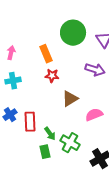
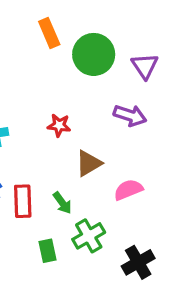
orange rectangle: (46, 54) -> (49, 33), moved
green arrow: (50, 134) -> (62, 203), moved
green cross: (70, 143) -> (89, 236), turned 30

